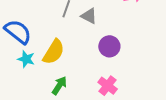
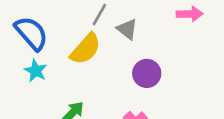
yellow semicircle: (54, 52) -> (85, 49), moved

